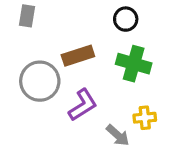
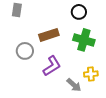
gray circle: (40, 81) -> (25, 51), size x0.7

